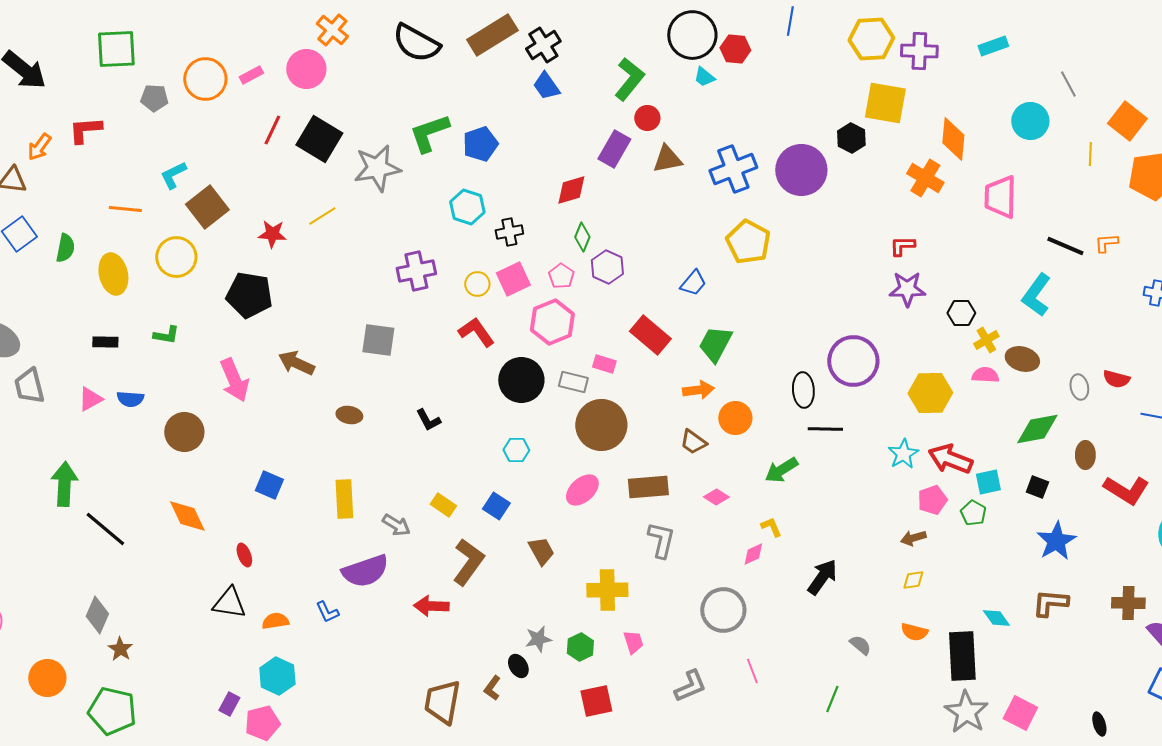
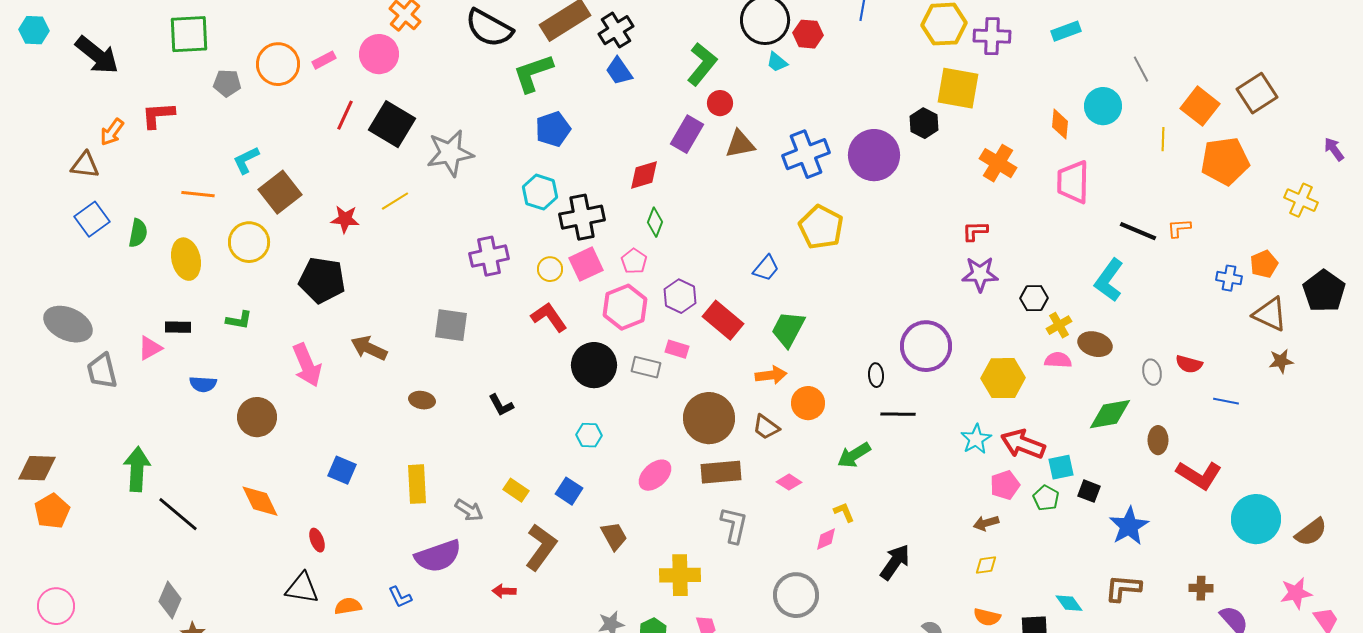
green L-shape: (429, 133) -> (533, 73), moved
orange diamond: (953, 139) -> (1060, 124), moved, size x0.7
black cross: (509, 232) -> (582, 217), size x1.6
purple hexagon: (607, 267) -> (680, 296), moved
black ellipse: (803, 390) -> (876, 375), size x0.7
pink triangle: (90, 399) -> (150, 348), moved
brown circle: (601, 425) -> (709, 418), moved
black square: (1037, 487) -> (1089, 491), moved
brown cross: (1128, 603) -> (1201, 588), size x0.7
red arrow: (431, 606) -> (504, 591), size x0.7

